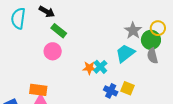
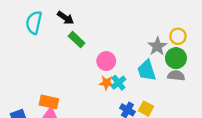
yellow circle: (158, 28) -> (178, 36), moved
pink circle: (53, 51) -> (106, 61), moved
cyan trapezoid: (125, 53) -> (147, 70), turned -75
gray semicircle: (153, 56) -> (176, 76), turned 105

